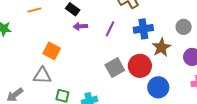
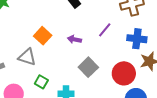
purple arrow: (80, 26) -> (74, 39), moved
gray square: (115, 68) -> (88, 67), moved, turned -30

